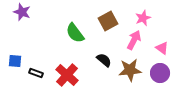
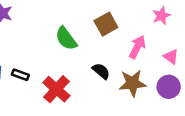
pink star: (143, 18) -> (161, 16), moved
black rectangle: (36, 73) -> (20, 75), moved

